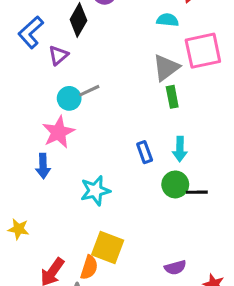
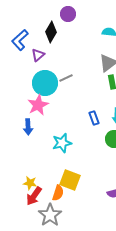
gray line: (89, 91) -> (66, 78), moved
cyan circle: (69, 98) -> (45, 83), size x1.6
yellow star: (18, 229) -> (30, 183), moved

